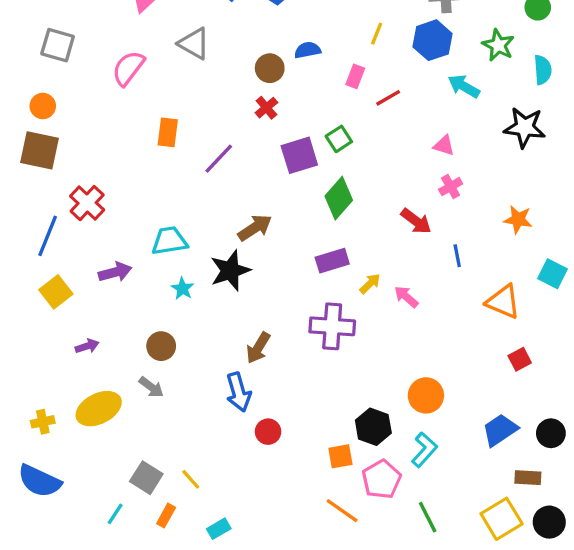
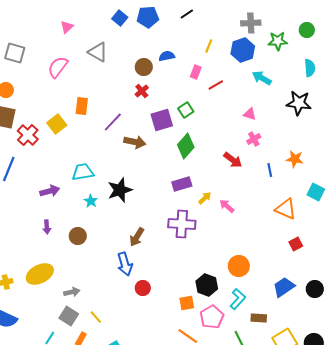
green star: (498, 45) -> (278, 41), moved, turned -30
red cross: (87, 203) -> (28, 135), moved
brown arrow: (255, 228) -> (135, 142), moved, turned 45
blue line: (457, 256) -> (270, 170), moved
yellow square: (56, 292) -> (57, 124), moved
purple arrow: (87, 346) -> (47, 227), moved, turned 104
gray arrow: (151, 387) -> (72, 292), moved, turned -49
brown rectangle: (528, 478) -> (259, 318), moved

